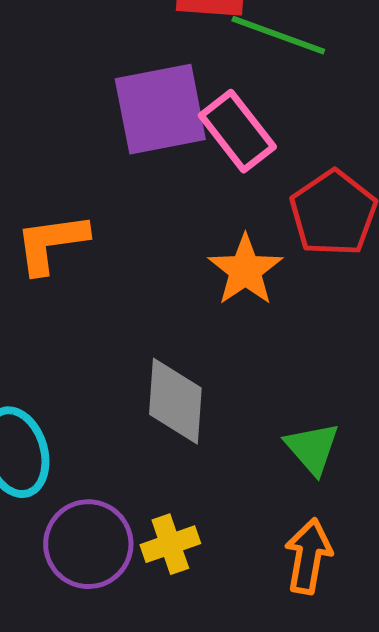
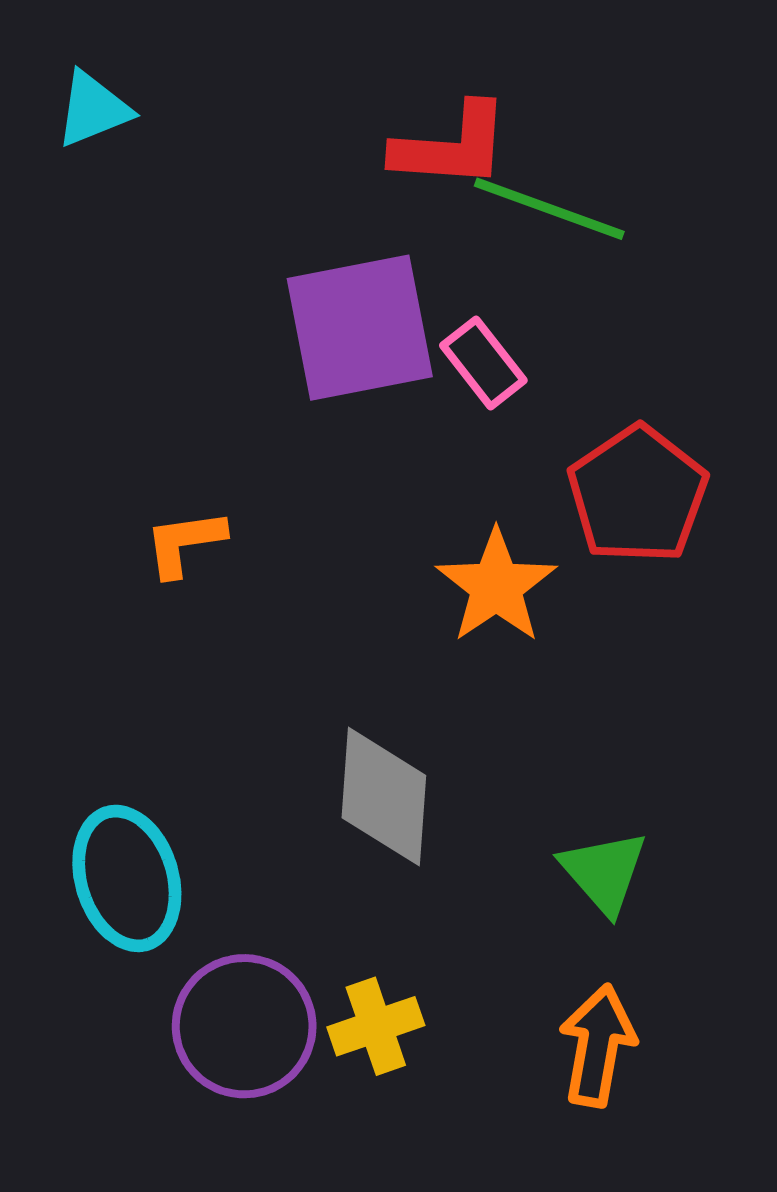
pink rectangle: (237, 131) -> (483, 363), size x0.7
orange L-shape: (51, 243) -> (185, 543), size x0.7

